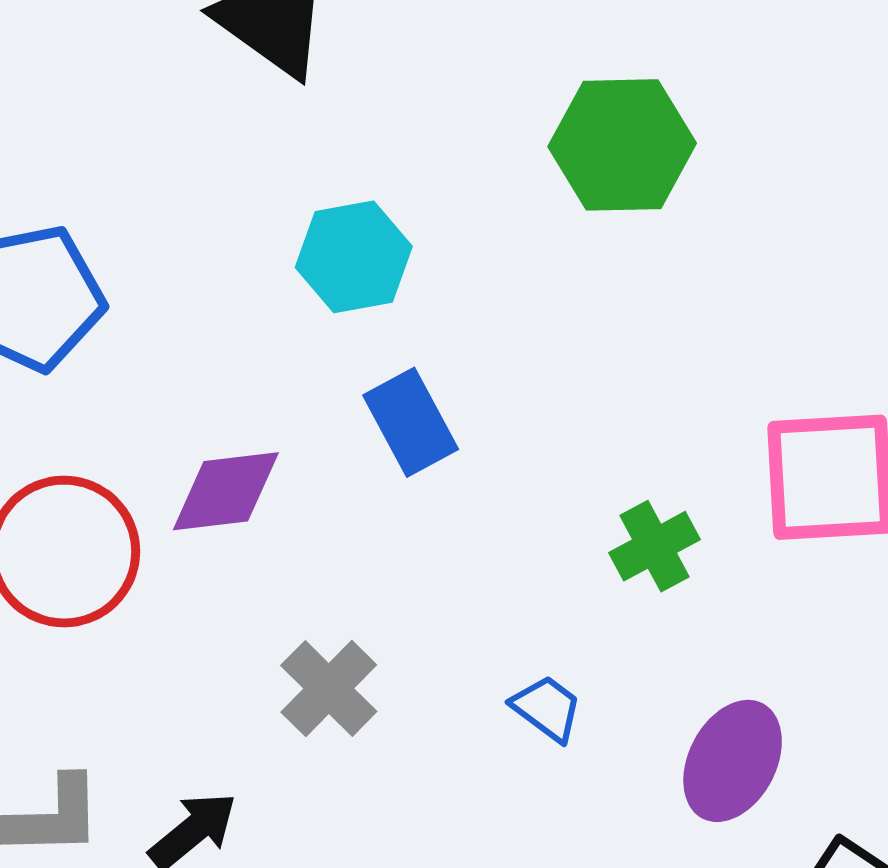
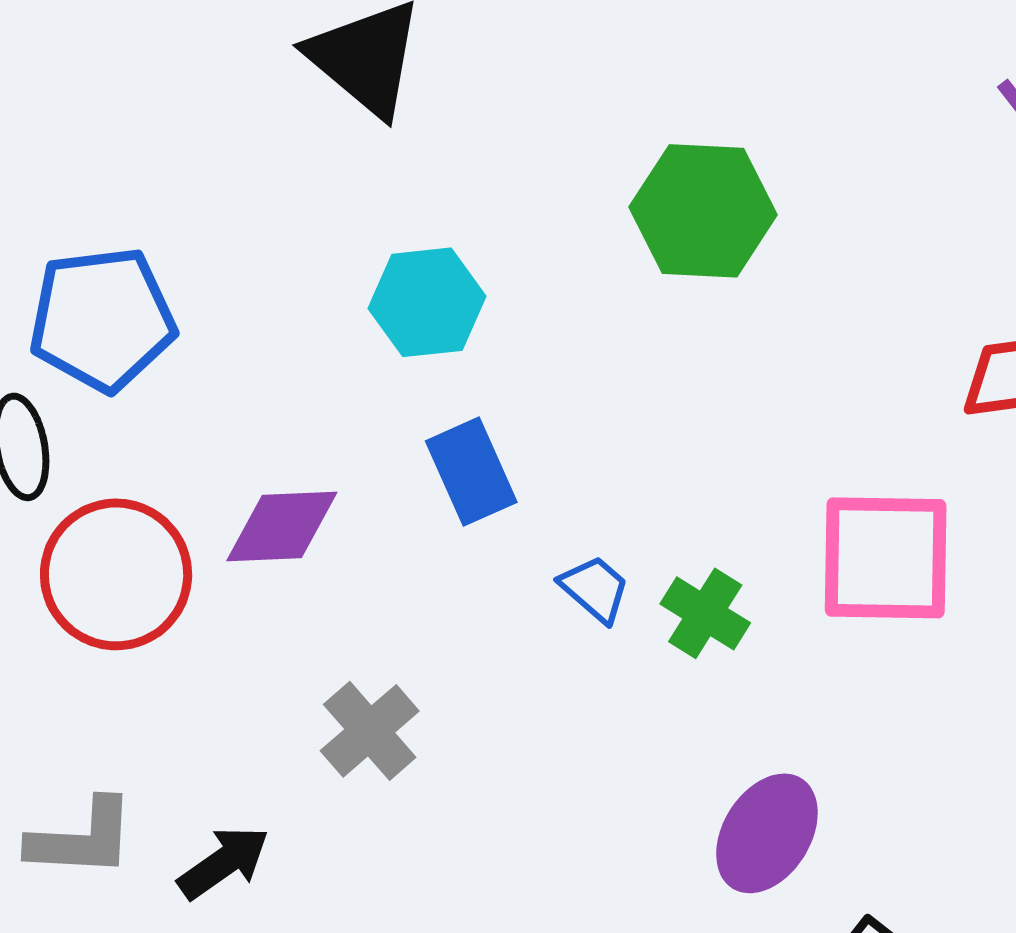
green cross: (655, 546) -> (705, 613), turned -34
blue trapezoid: (547, 708) -> (595, 589), moved

